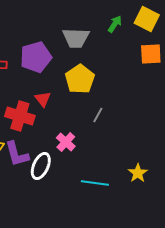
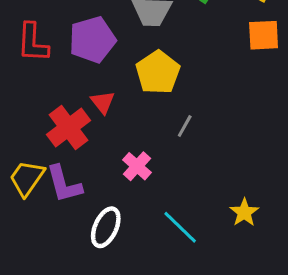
red cross: (20, 116) -> (69, 127), turned 36
white ellipse: (41, 166) -> (106, 227), moved
cyan line: (95, 183) -> (180, 227), turned 36

